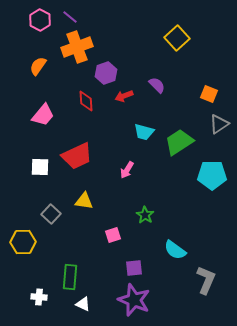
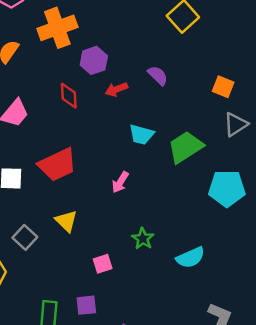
yellow triangle: (84, 201) -> (66, 221), turned 36
cyan semicircle: (175, 250) -> (190, 257), moved, turned -60
purple square: (134, 268) -> (86, 305), moved

